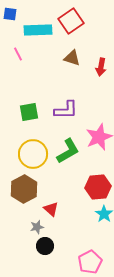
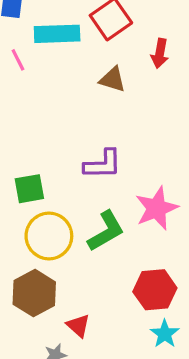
pink line: (18, 54) -> (18, 60), moved
red arrow: (101, 67) -> (160, 53), moved
green square: (29, 112) -> (29, 189), moved

